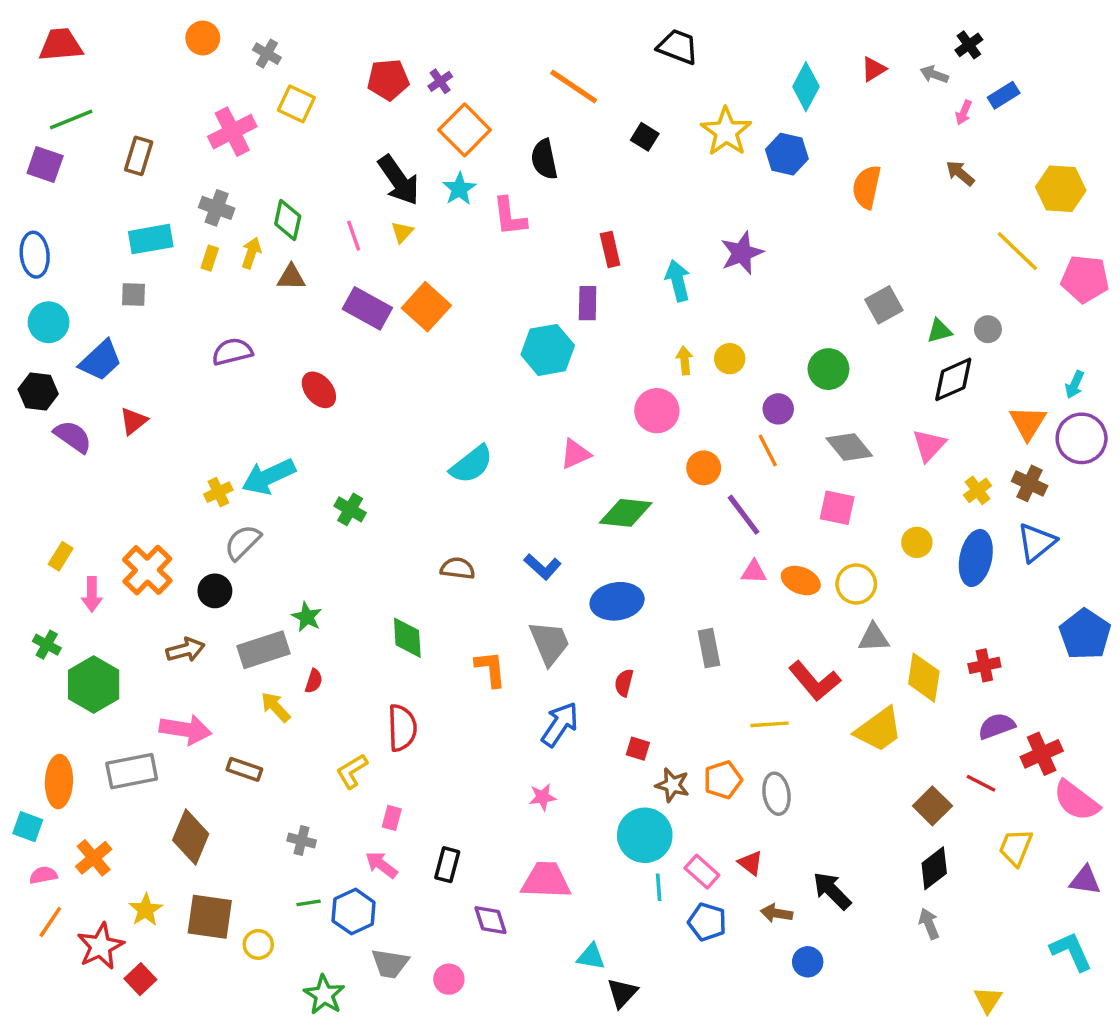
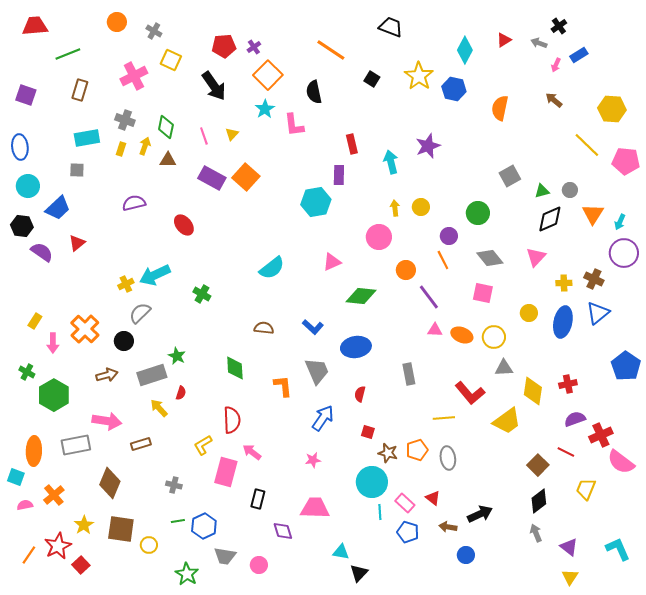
green line: (71, 119) -> (68, 54), moved
black arrow: (399, 180) -> (214, 86), moved
orange triangle: (1028, 423) -> (593, 214), moved
yellow cross: (978, 490) -> (564, 283), turned 35
brown rectangle: (244, 769) -> (141, 444), turned -36
pink rectangle: (392, 818) -> (226, 472), size x2.0
pink arrow: (381, 865) -> (252, 452), moved
purple triangle: (1085, 880) -> (569, 547), moved, turned 30
black arrow: (832, 891) -> (480, 514), turned 110
orange line: (50, 922) -> (29, 555), moved

